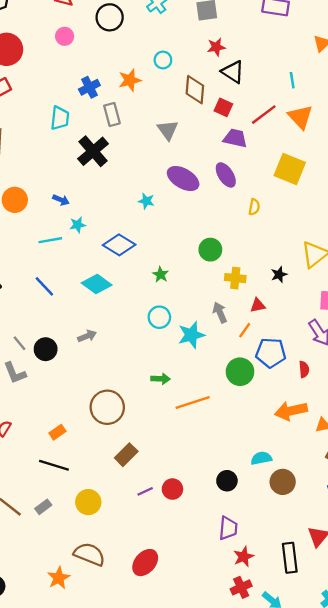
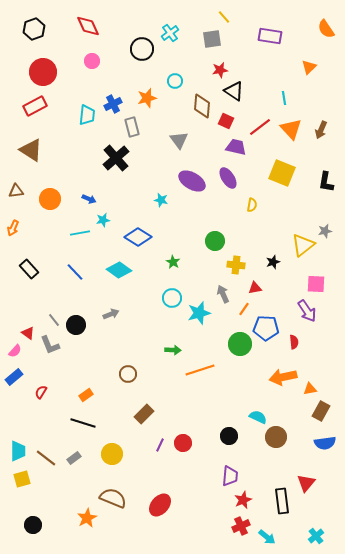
black circle: (110, 17) -> (142, 49), moved
cyan trapezoid: (60, 118) -> (87, 115), moved
brown circle: (107, 407) -> (128, 374), size x0.6
cyan semicircle: (261, 458) -> (258, 417), turned 36
purple line: (145, 491) -> (160, 445), turned -40

